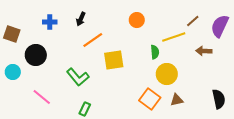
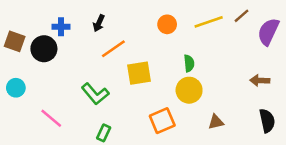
brown line: (193, 21) -> (242, 16), moved
yellow line: (174, 37) -> (209, 22), moved
brown arrow: (204, 51) -> (260, 80), moved
black circle: (36, 55) -> (44, 49), moved
yellow circle: (167, 74) -> (189, 90), moved
orange square: (150, 99) -> (162, 121), moved, turned 30

